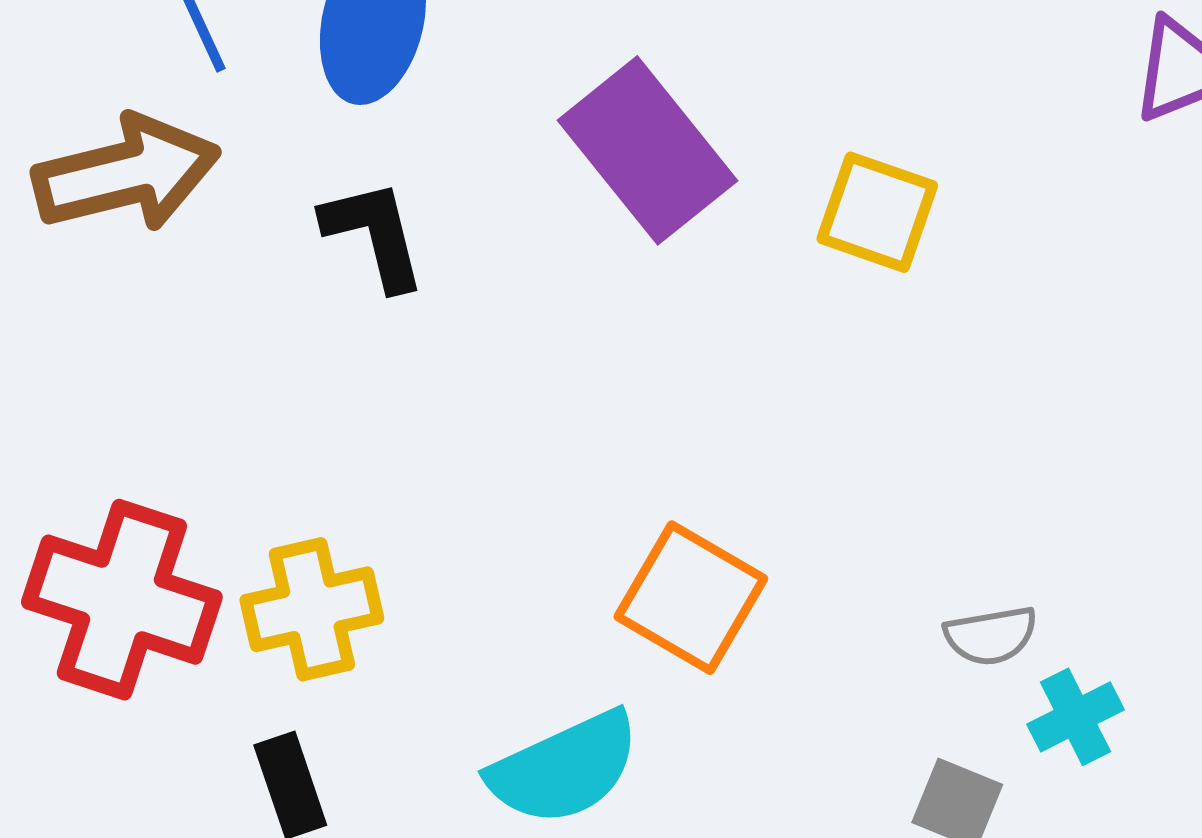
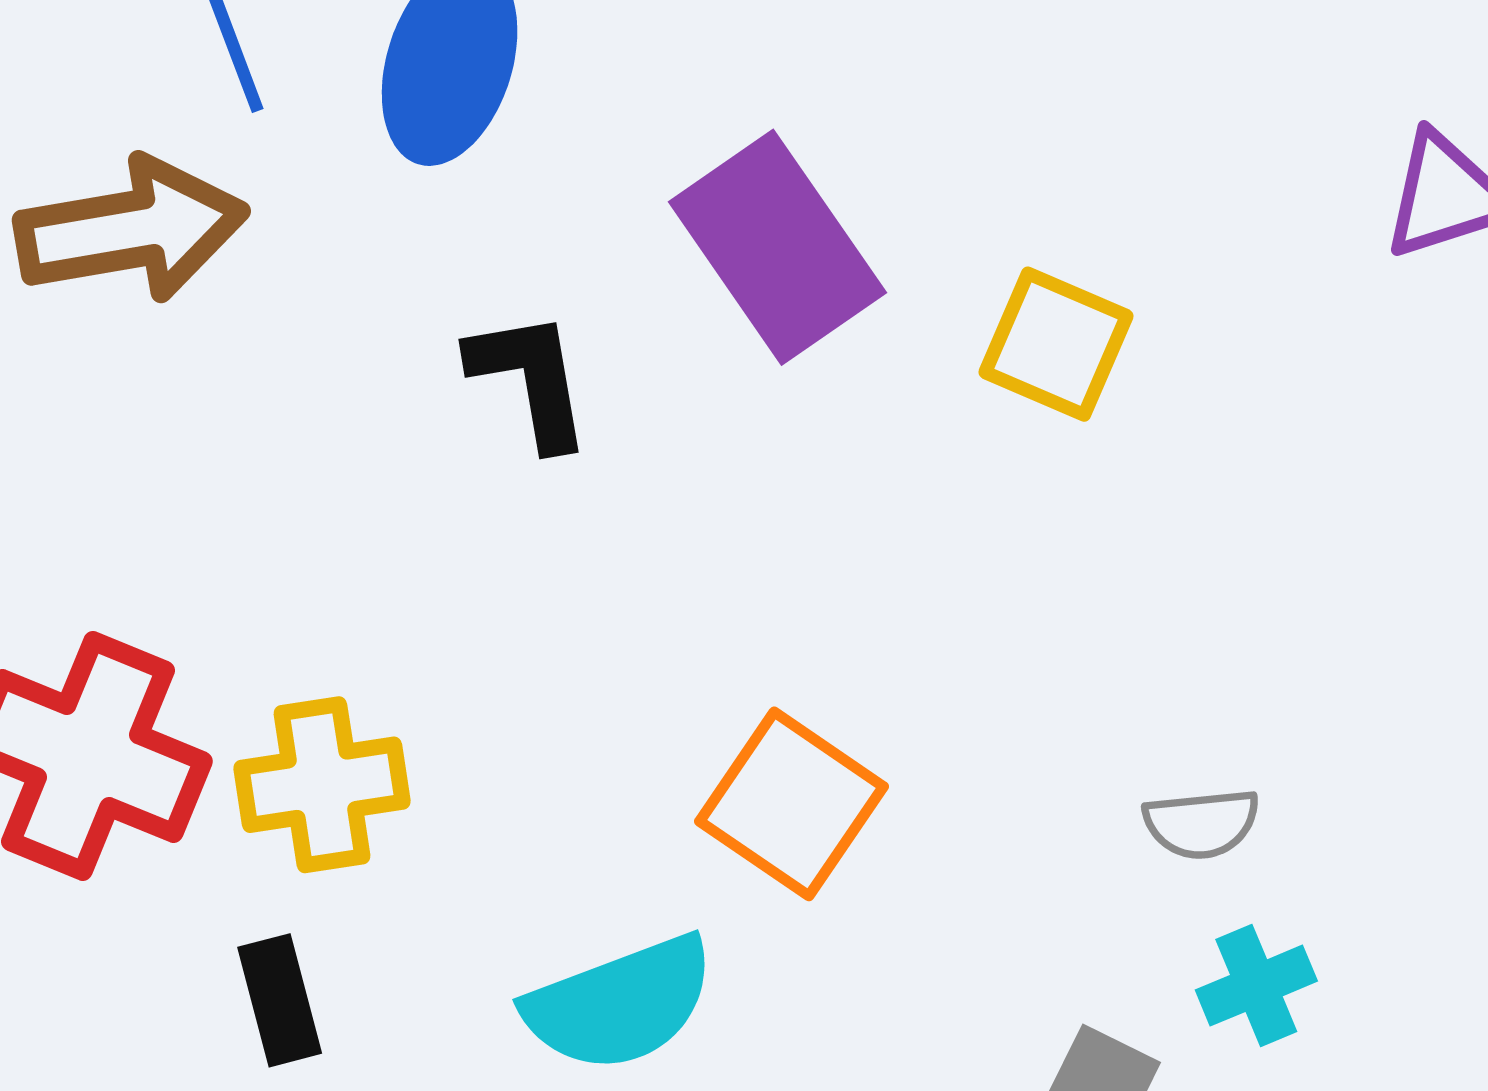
black L-shape: (374, 234) -> (530, 379), moved
gray semicircle: (991, 636) -> (1201, 824), moved

